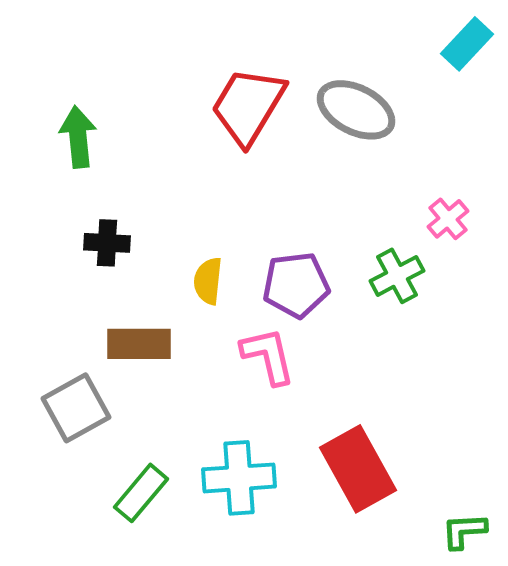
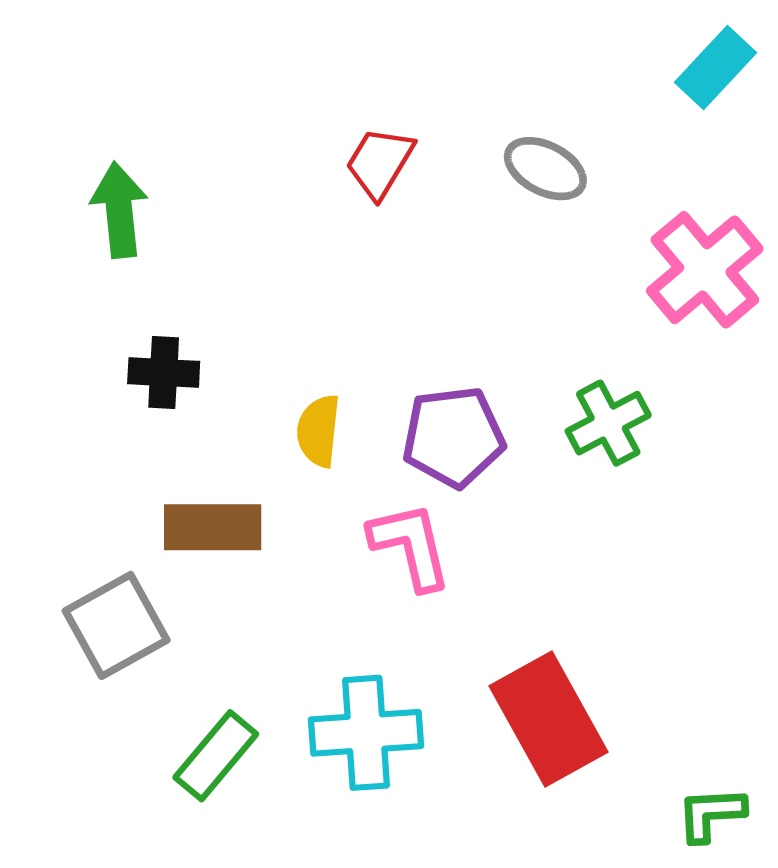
red trapezoid: (248, 106) -> (380, 162), size x0.6
gray ellipse: (356, 110) -> (545, 169), size x0.7
pink cross: (448, 219) -> (705, 270), moved, size x1.8

